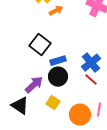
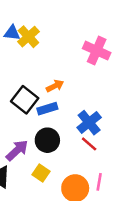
orange arrow: (56, 11) -> (55, 86), moved
blue rectangle: (58, 61) -> (47, 109), moved

